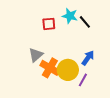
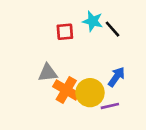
gray triangle: (36, 55) -> (48, 73), turned 35
purple line: (83, 80) -> (110, 106), turned 48

